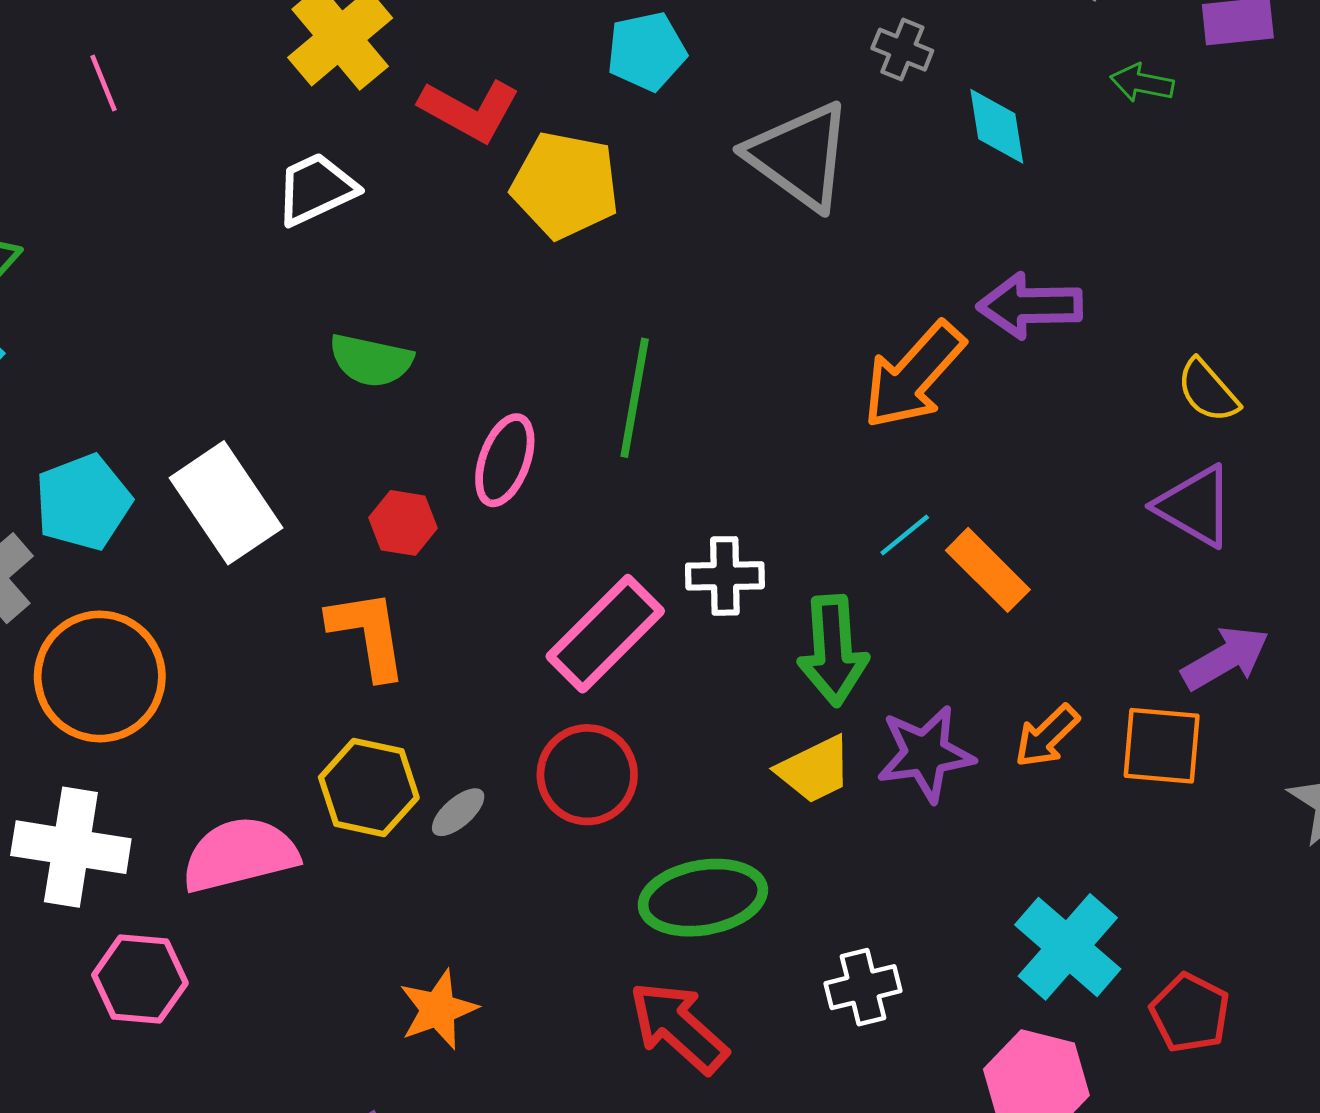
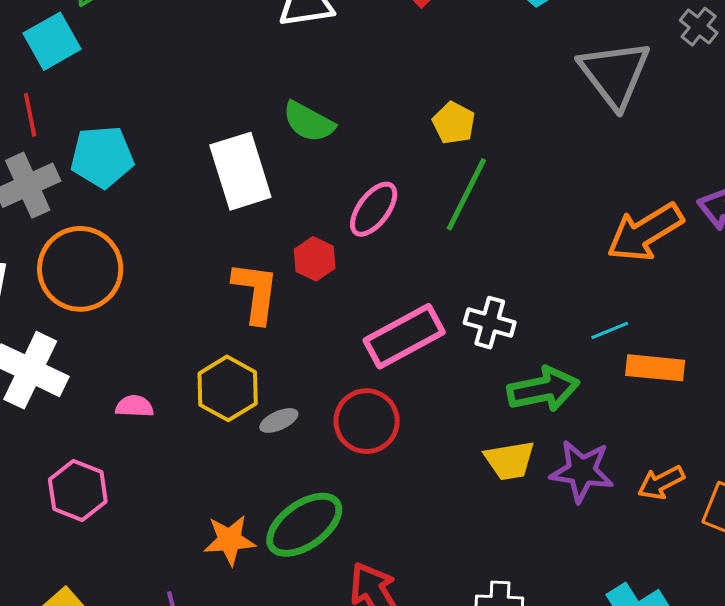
yellow pentagon: (565, 185) -> (454, 123), moved, size x0.6
white rectangle: (226, 503) -> (240, 171), moved
red hexagon: (403, 523) -> (315, 259), moved
orange rectangle: (988, 570) -> (655, 368), turned -56
green arrow: (833, 650) -> (543, 389), turned -114
pink semicircle: (240, 855) -> (134, 406), size x0.5
green ellipse: (703, 898) -> (304, 525), moved, turned -42
pink hexagon: (140, 979) -> (78, 491), moved

